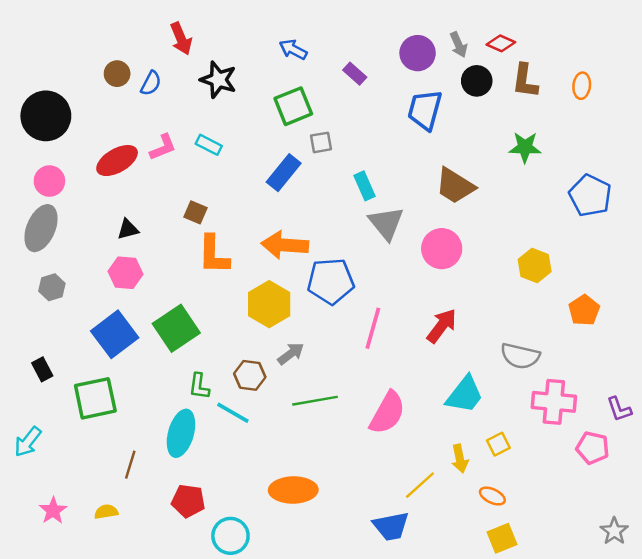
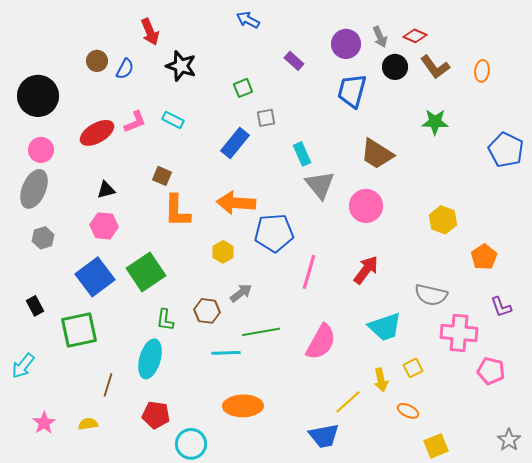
blue arrow: (293, 49) -> (248, 20), moved
brown L-shape: (525, 81) -> (435, 67), turned -44
green square: (293, 106) -> (243, 88), size x0.6
blue pentagon: (590, 196) -> (506, 150), moved
yellow hexagon: (269, 304) -> (223, 252), size x0.6
cyan trapezoid: (465, 395) -> (385, 327), turned 33
purple L-shape: (619, 409) -> (501, 307), moved
cyan line: (233, 413) -> (226, 353), moved, turned -32
yellow square: (502, 538) -> (436, 446), moved

